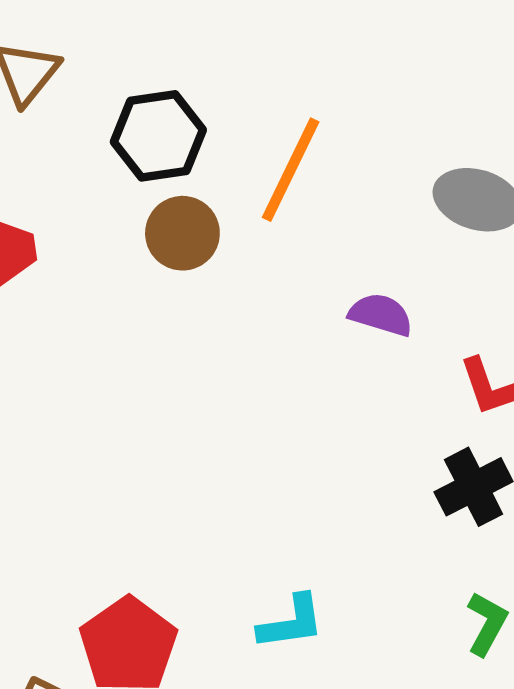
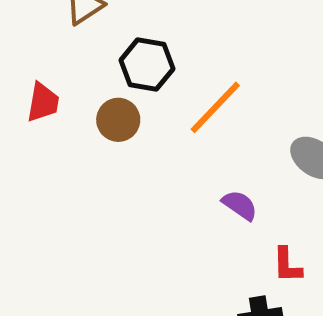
brown circle: (182, 233) -> (118, 120), moved

